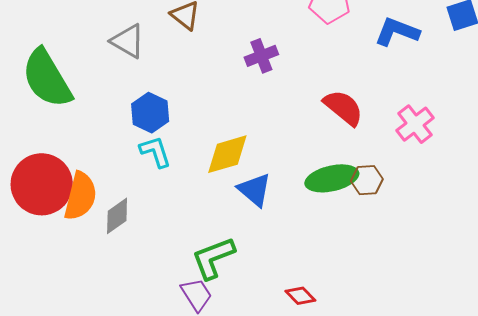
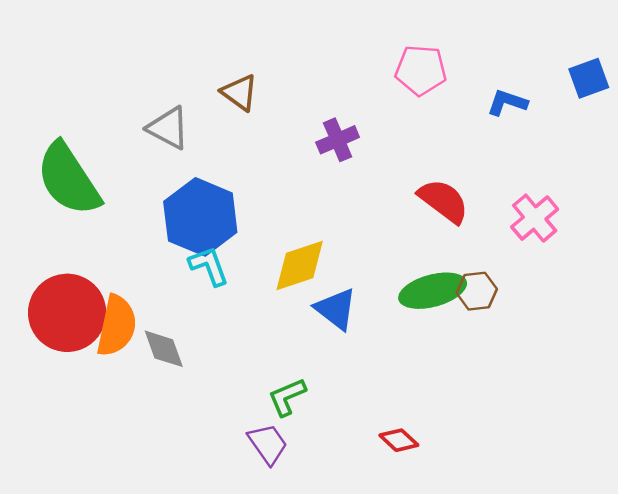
blue L-shape: (397, 32) -> (507, 103), size x0.7
blue hexagon: (150, 113) -> (200, 217), size x1.5
gray diamond: (117, 216) -> (164, 349), turned -72
green L-shape: (213, 258) -> (287, 397), size x0.7

